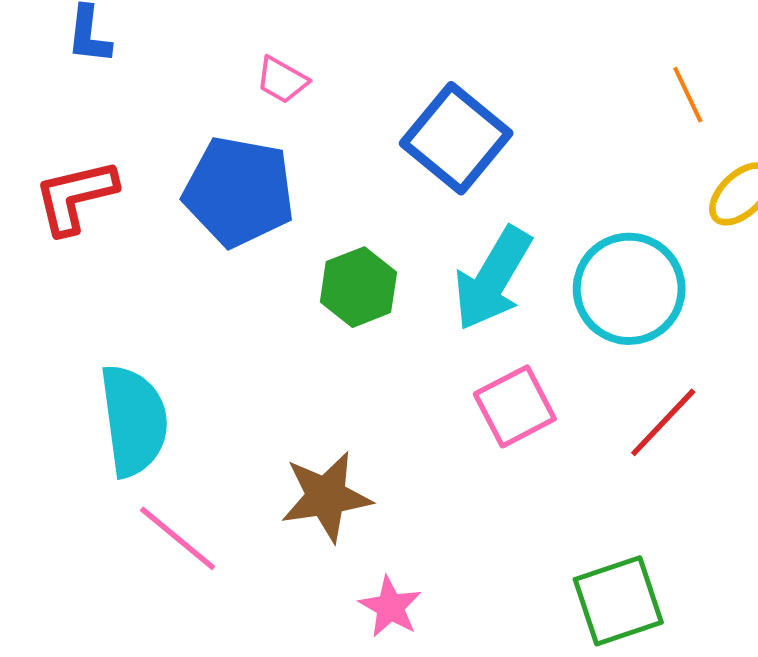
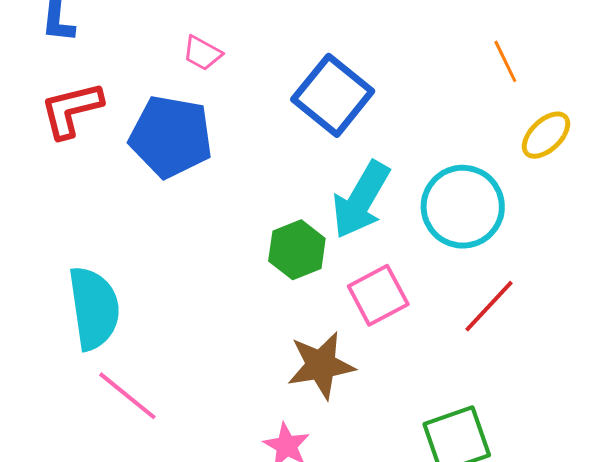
red L-shape: (75, 197) -> (71, 110), moved
green hexagon: (358, 287) -> (297, 250), moved
brown star: (326, 497) -> (321, 365), moved

